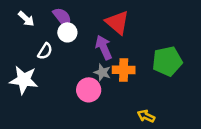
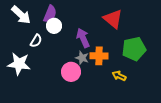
purple semicircle: (62, 17) -> (50, 14), turned 60
white arrow: (26, 19) -> (21, 15), size x1.5
red triangle: (117, 22) -> (113, 19), moved
yellow arrow: (146, 116) -> (119, 76), moved

